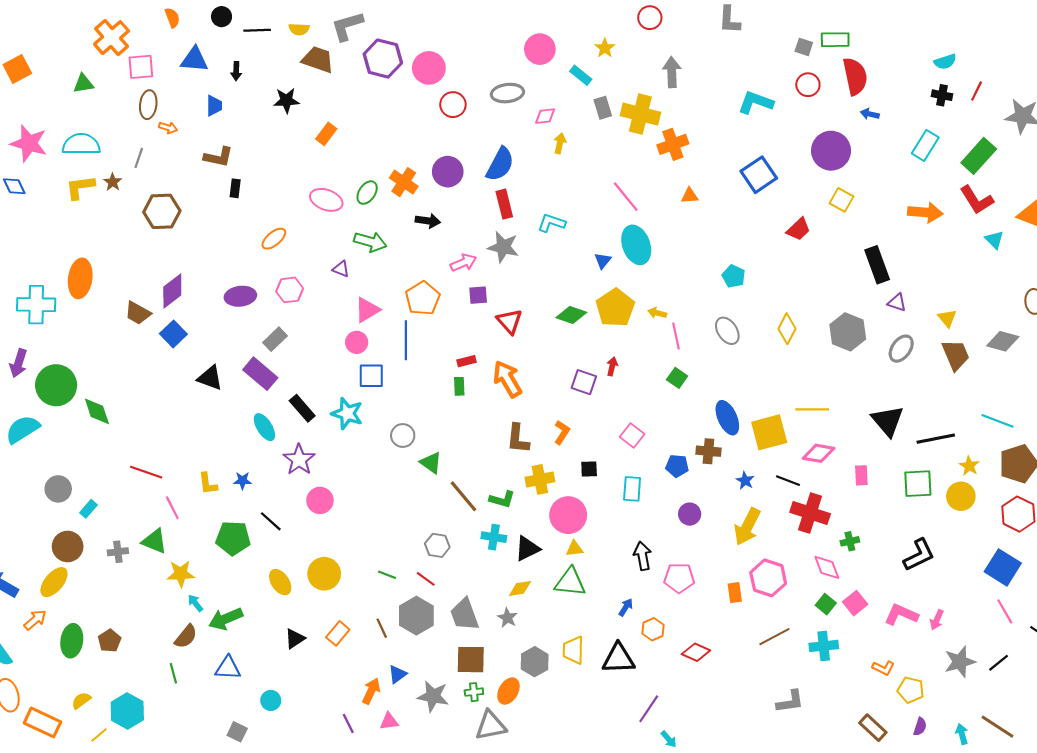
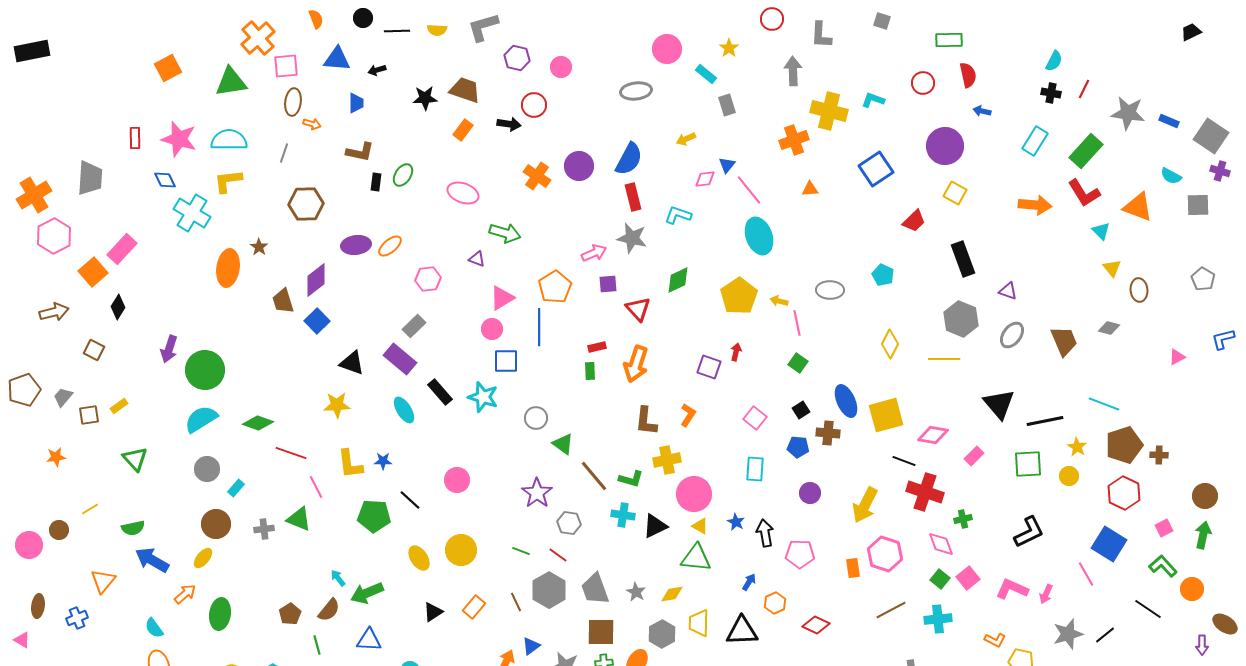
gray L-shape: (729, 20) -> (821, 35), moved
gray square: (804, 47) -> (882, 21), moved
purple hexagon: (383, 59) -> (517, 58), size x0.7
brown trapezoid: (318, 60) -> (465, 90), moved
cyan semicircle: (945, 62) -> (1054, 61), turned -45
pink circle: (429, 68) -> (561, 67), size x0.7
black arrow: (236, 71) -> (377, 70), turned 72
red semicircle: (855, 76) -> (968, 75), size x0.7
green triangle: (83, 84) -> (231, 82), size x1.6
cyan L-shape: (756, 102) -> (873, 100), size x0.7
red circle: (453, 105) -> (534, 105), moved
yellow cross: (640, 114) -> (829, 111), moved
pink diamond: (545, 116) -> (705, 179), moved
yellow arrow: (560, 143) -> (686, 139), turned -126
brown star: (113, 182) -> (259, 247), moved
green ellipse: (367, 193) -> (403, 175), moved
black arrow: (428, 221) -> (509, 124), moved
orange ellipse: (274, 239) -> (390, 246), moved
blue triangle: (603, 261) -> (727, 165), moved
black rectangle: (877, 265) -> (963, 259), moved
cyan pentagon: (734, 276) -> (883, 275), moved
purple ellipse: (240, 296) -> (356, 245), moved
cyan cross: (36, 305) -> (192, 213), moved, turned 30
brown trapezoid: (138, 313) -> (283, 301), turned 44
green diamond: (571, 315) -> (678, 280), moved, turned -44
yellow triangle: (947, 318) -> (1112, 268), moved
yellow diamond: (787, 329) -> (890, 344), moved
gray ellipse: (727, 331) -> (830, 290), moved, turned -56
gray diamond: (1003, 341) -> (1109, 328), size x0.7
orange arrow: (507, 379) -> (636, 364), turned -132
yellow line: (812, 409) -> (944, 359), moved
green diamond: (97, 411) -> (258, 423), moved, turned -52
cyan semicircle: (23, 429) -> (201, 419), moved
purple star: (299, 460) -> (537, 493), moved
black square: (589, 469) -> (801, 410), moved, turned -30
pink rectangle: (861, 475) -> (974, 456), turned 48
blue star: (745, 481) -> (736, 522), moved
yellow L-shape: (208, 484) -> (350, 464), size x1.4
yellow circle: (961, 496) -> (1069, 476), size x0.7
yellow triangle: (574, 549) -> (700, 526), turned 36
yellow star: (181, 574) -> (337, 405), moved
yellow ellipse: (54, 582) -> (203, 558), size x0.7
yellow diamond: (520, 588) -> (672, 594), moved
pink line: (1005, 611) -> (1086, 574), moved
brown pentagon: (109, 641) -> (290, 614), moved

